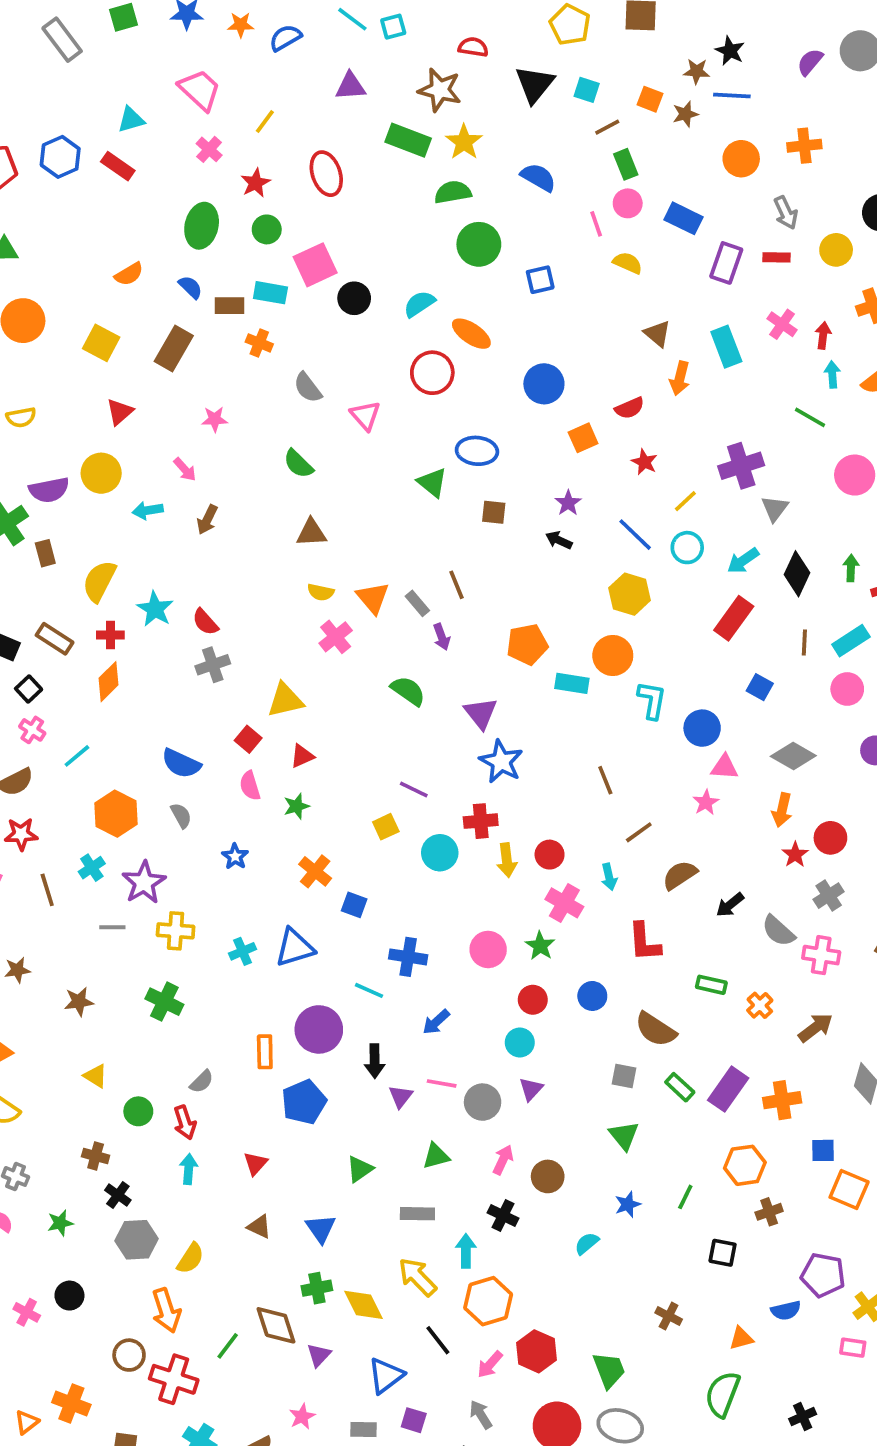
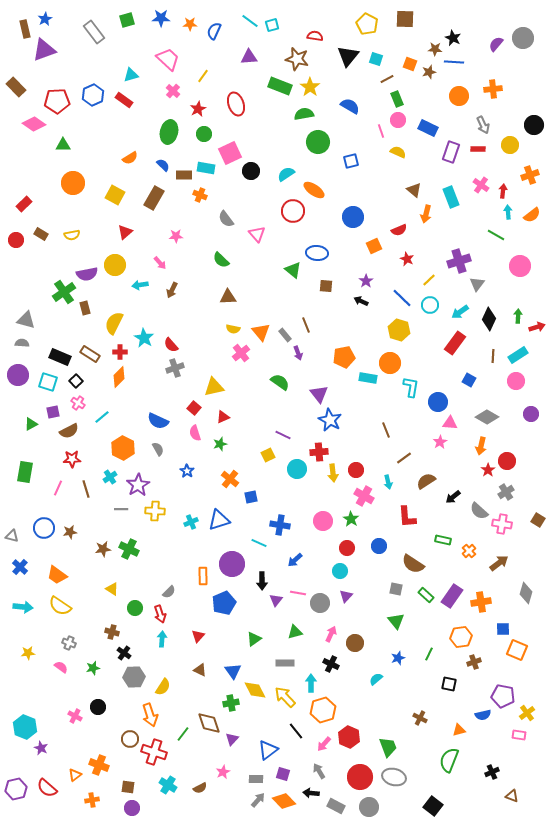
blue semicircle: (285, 38) -> (214, 31), turned -36
blue square: (354, 905) -> (251, 497), turned -32
green cross: (164, 1002) -> (129, 549), moved
yellow diamond: (363, 1305) -> (255, 690), moved

